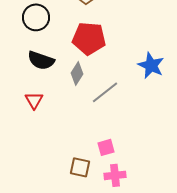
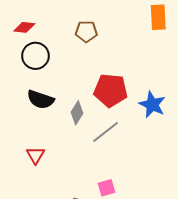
red pentagon: (89, 38) -> (111, 90), moved
red triangle: (34, 100) -> (35, 155), moved

